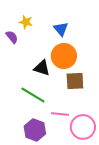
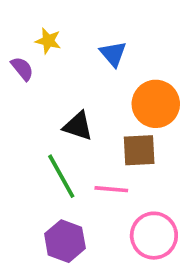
orange circle: (64, 56) -> (156, 104), moved
green line: (33, 95) -> (61, 176), turned 30
pink line: (60, 114) -> (111, 189), moved

